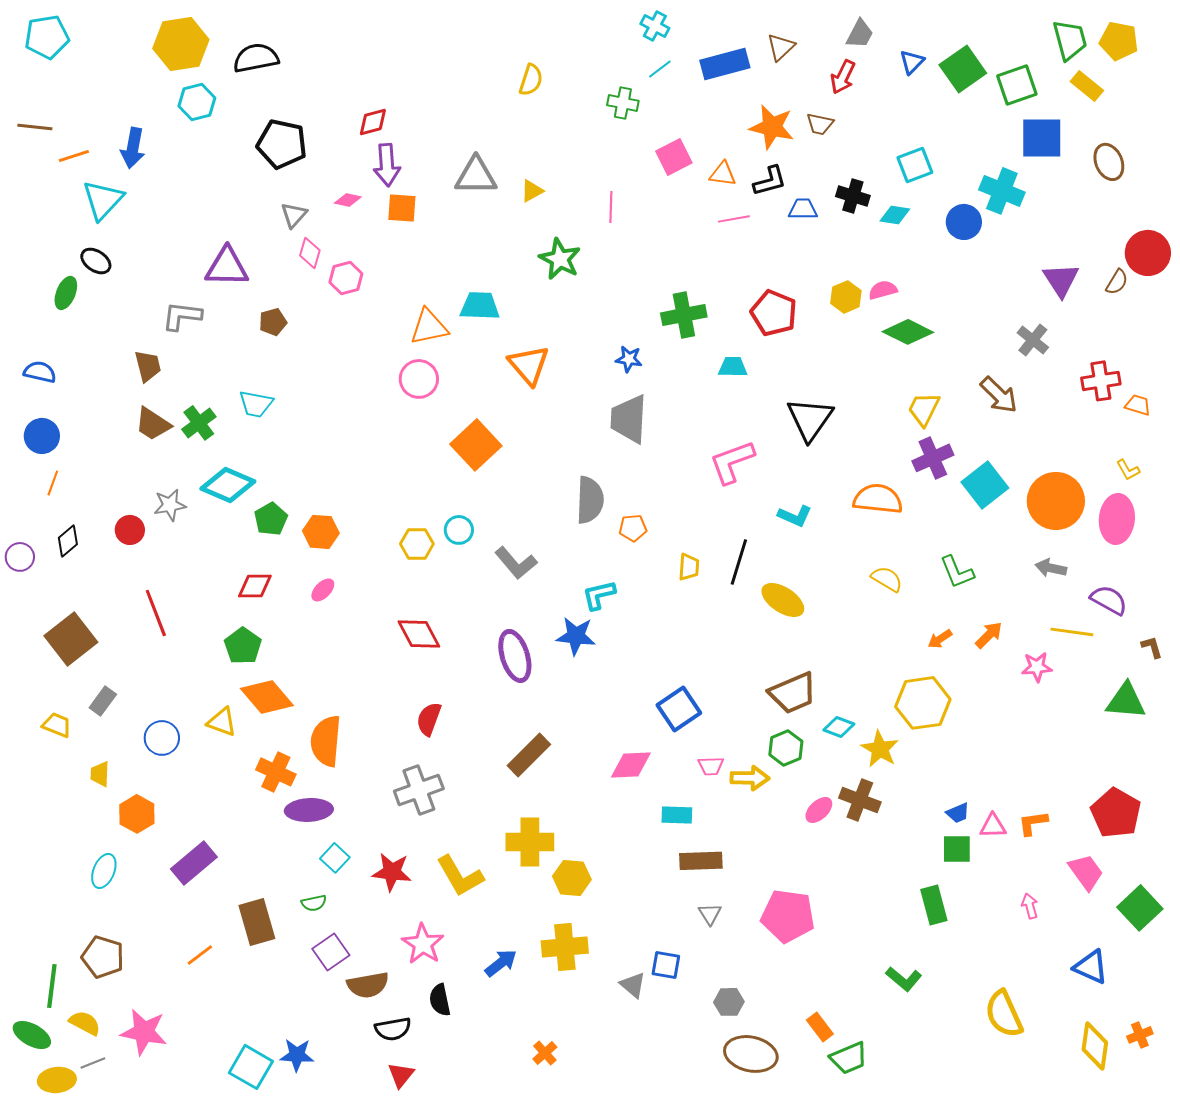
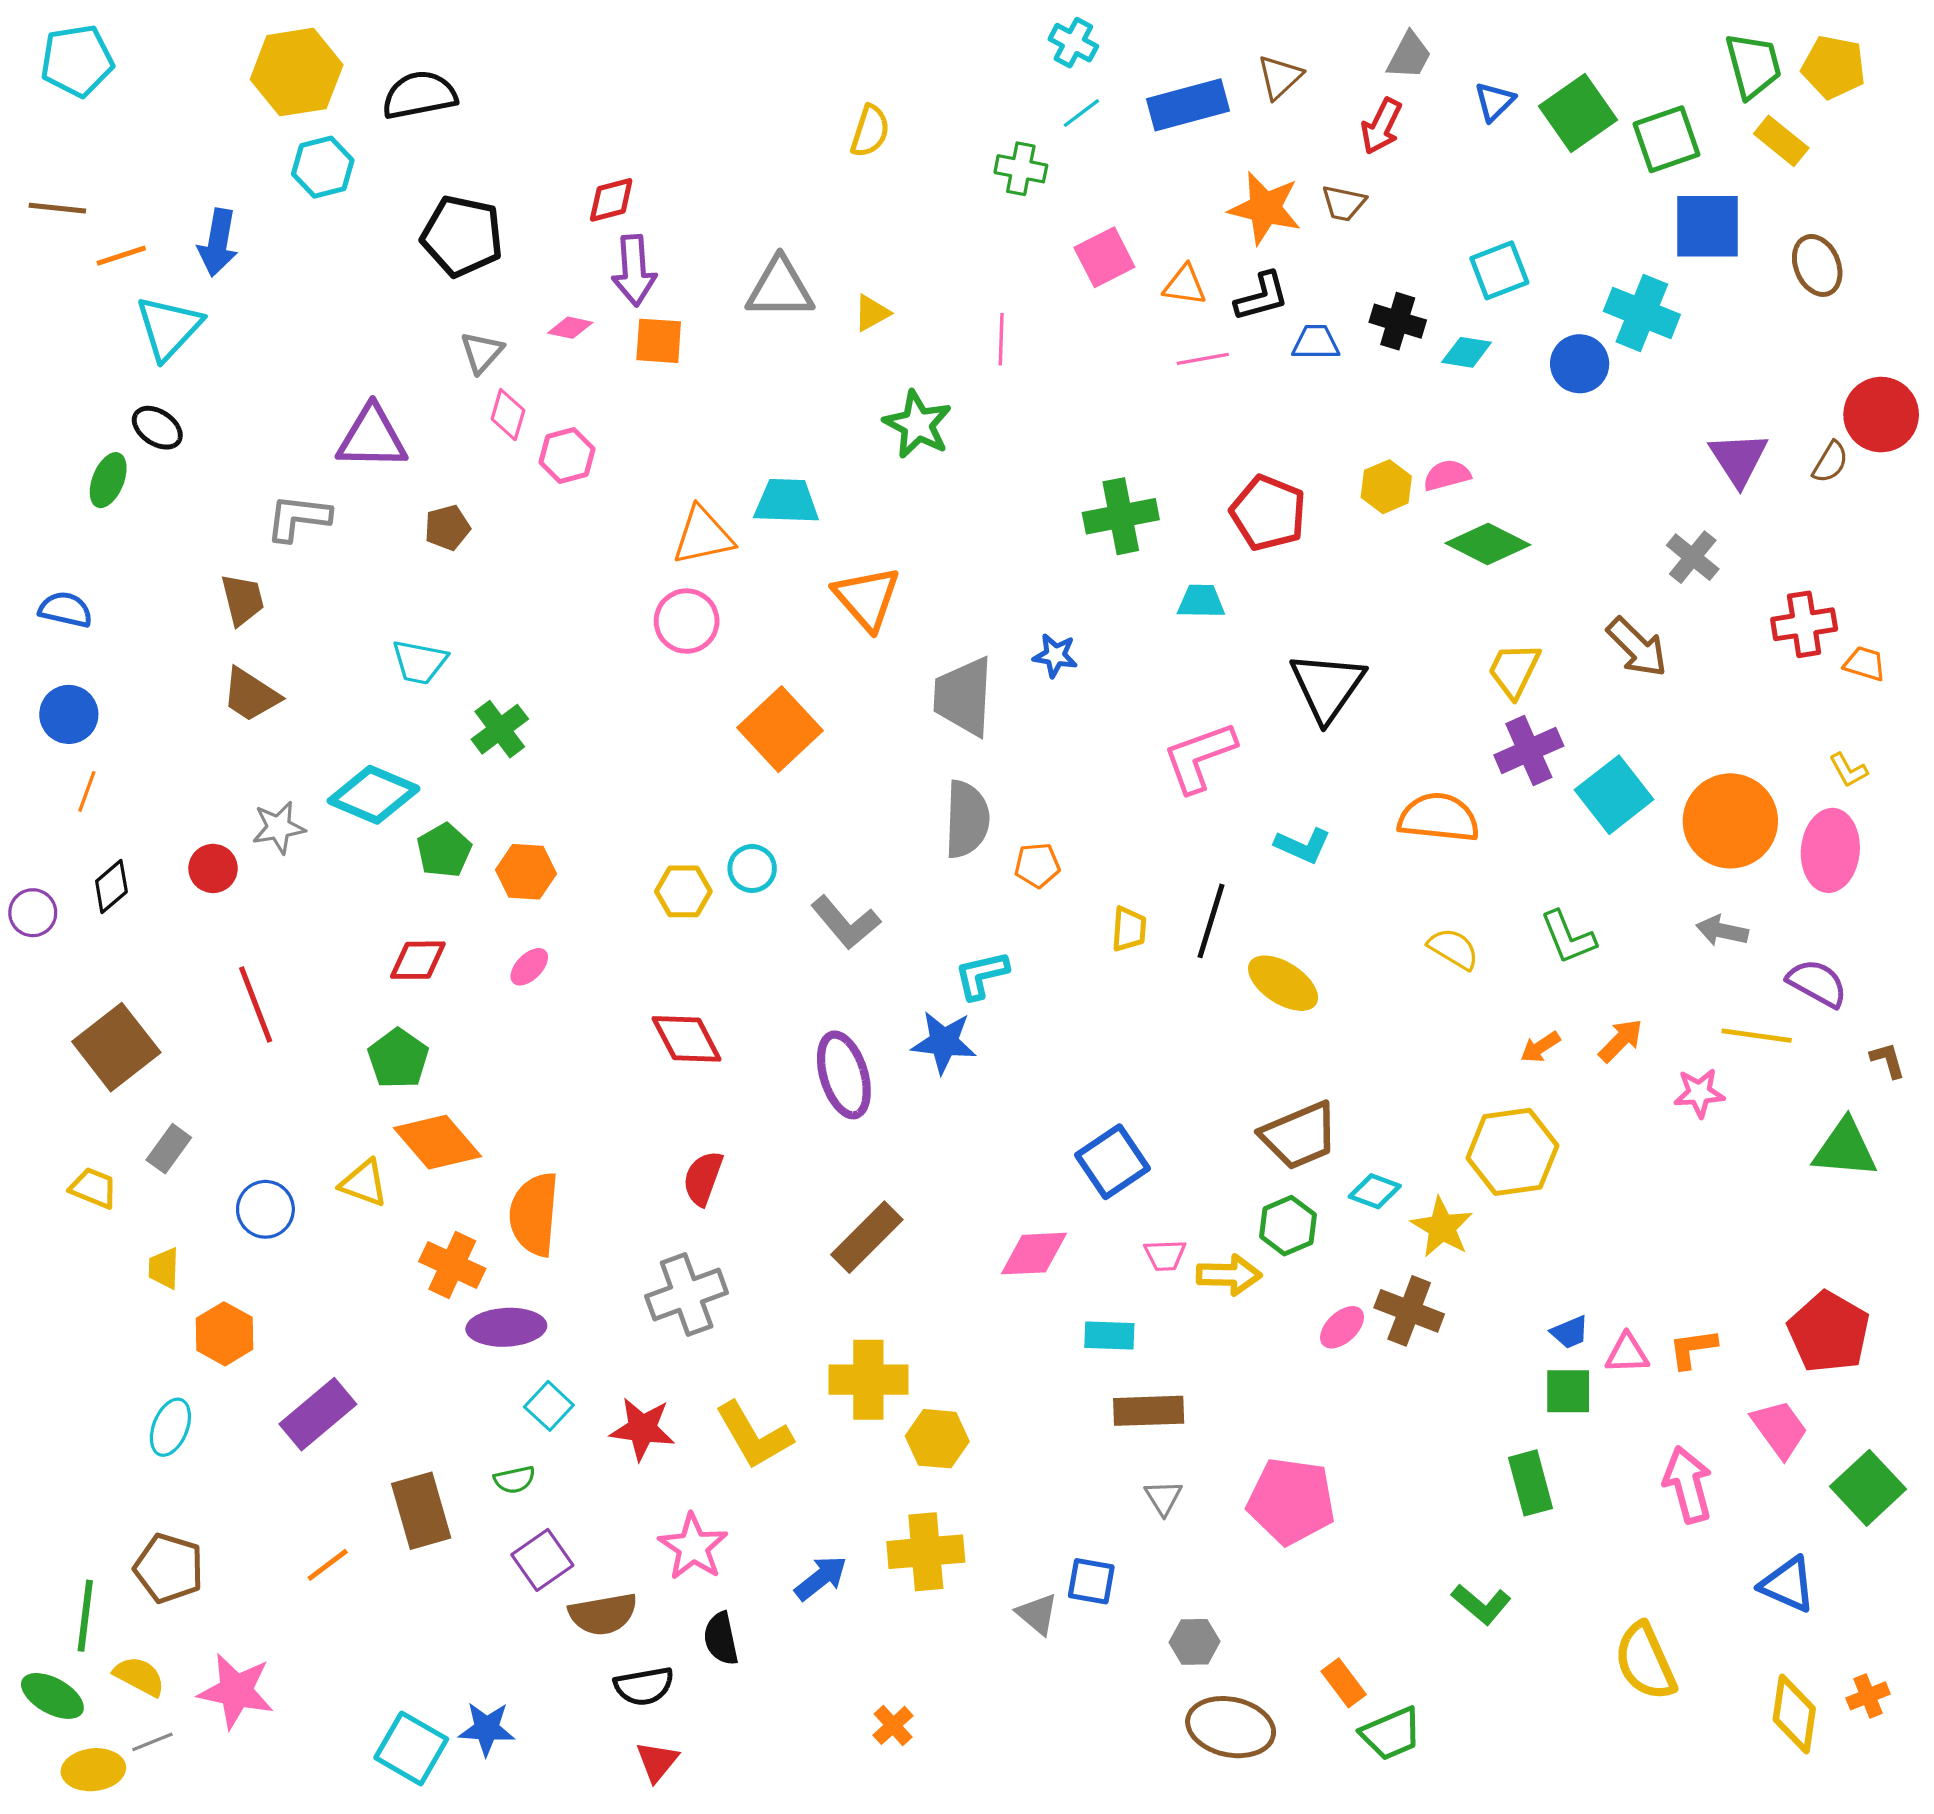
blue star: (629, 359) -> (1055, 655), moved
gray trapezoid: (629, 419) -> (963, 696), moved
green cross: (199, 423) -> (500, 729), moved
pink arrow: (1030, 906) -> (1688, 1485), size x1.8

